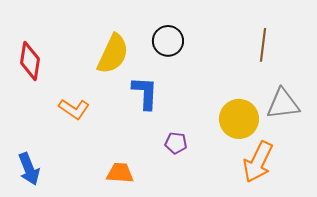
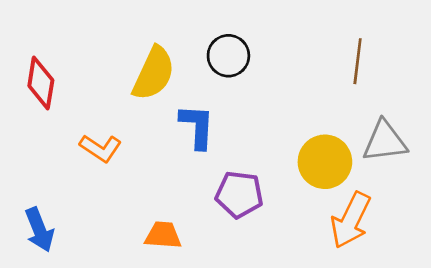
purple pentagon: (176, 143) -> (239, 194), size x1.6

